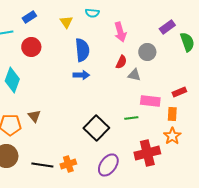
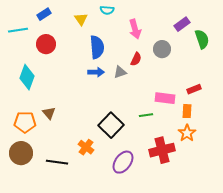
gray triangle: (134, 75) -> (120, 72), moved, turned -32
orange cross: (68, 164) -> (86, 147), moved, turned -35

